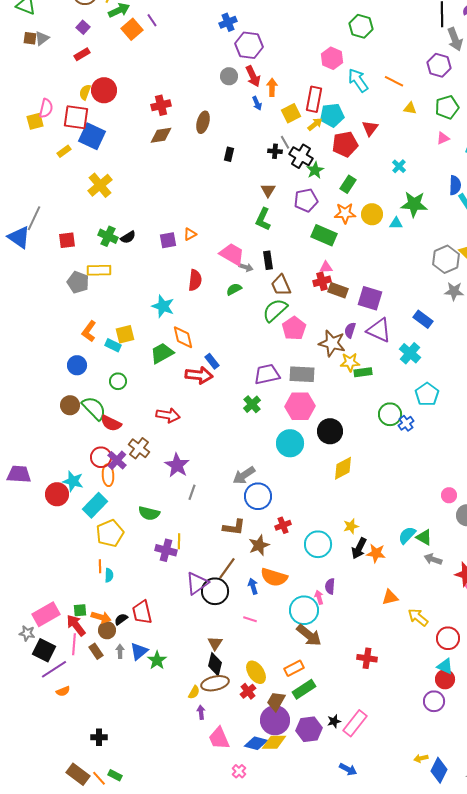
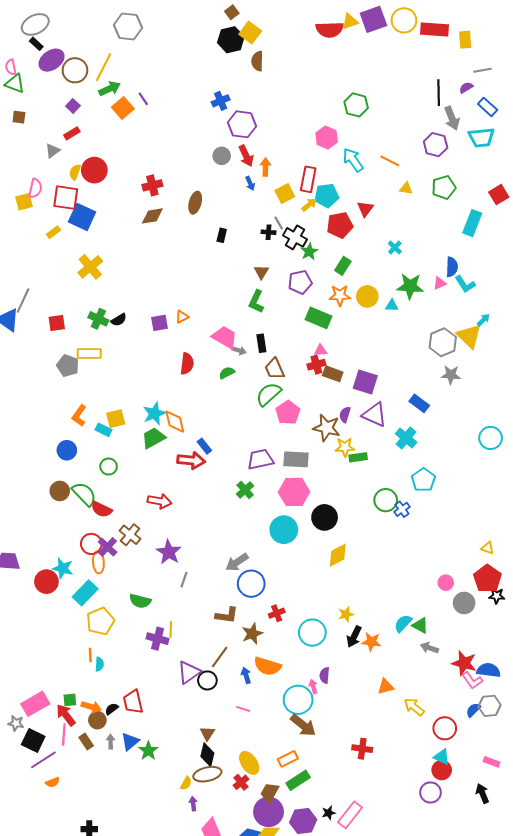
gray triangle: (42, 38) -> (53, 151), moved
pink triangle: (443, 138) -> (440, 283), moved
cyan star: (163, 306) -> (154, 414), moved, turned 30
black circle: (215, 591) -> (207, 680), size x0.7

